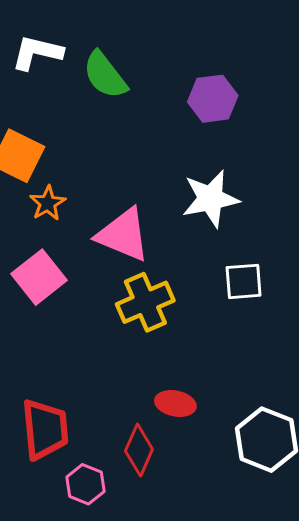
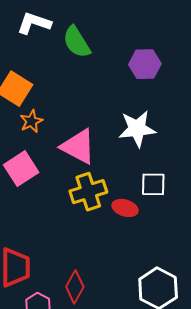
red ellipse: (175, 404) -> (125, 208), moved

